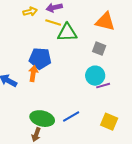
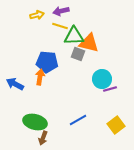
orange triangle: (105, 22) -> (89, 43), moved
gray square: (99, 49) -> (78, 54), moved
green ellipse: (42, 119) -> (35, 122), moved
yellow square: (109, 122) -> (116, 125), turned 30

